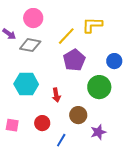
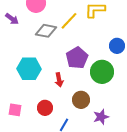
gray diamond: (30, 45) -> (46, 31), moved
purple pentagon: (74, 60) -> (77, 58), moved

